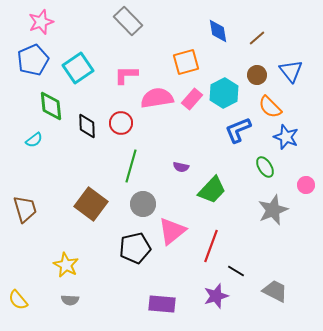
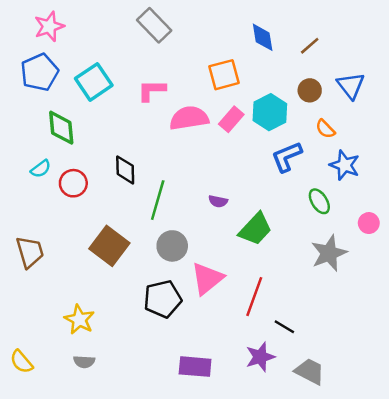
orange semicircle: (270, 107) -> (325, 129), size x0.7
red circle: (121, 123) -> (73, 183), moved
black diamond: (87, 126) -> (125, 170), moved
gray trapezoid: (275, 291) -> (310, 371), moved

